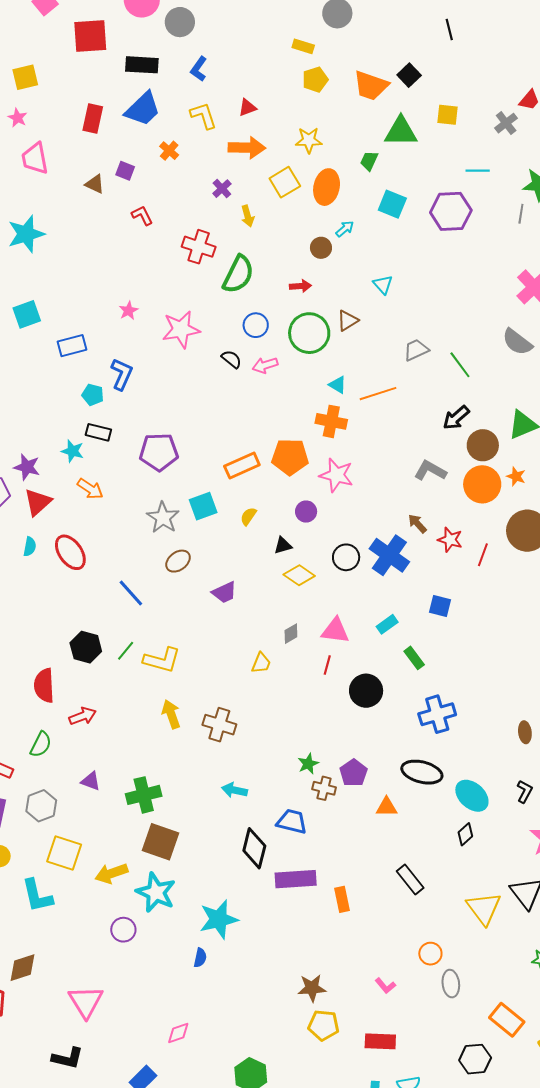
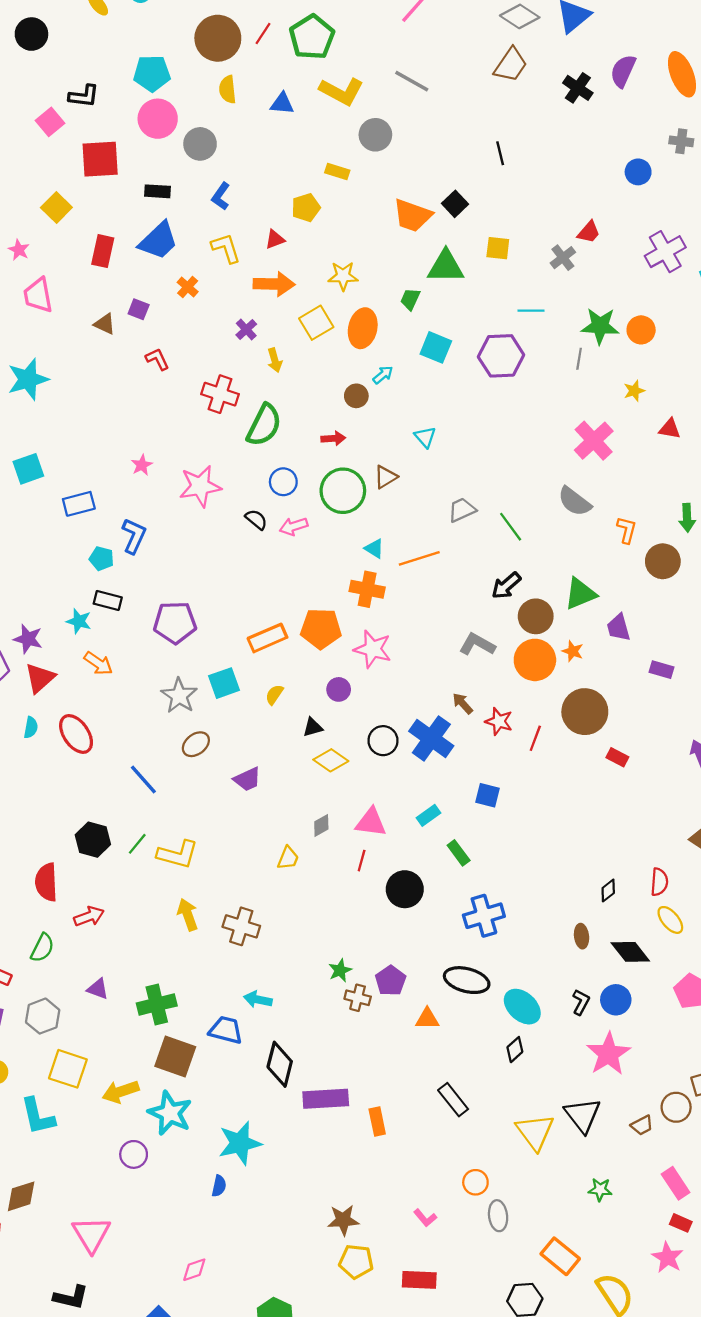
black rectangle: (142, 65) -> (158, 191), size x0.7
yellow square: (25, 77) -> (56, 208), moved, turned -32
yellow pentagon: (315, 80) -> (306, 208), moved
blue trapezoid: (292, 821) -> (226, 1030), moved

